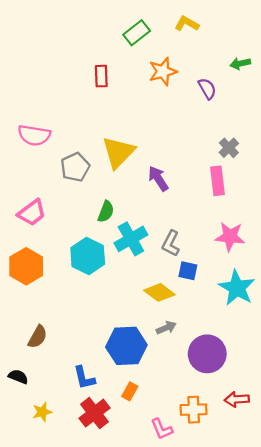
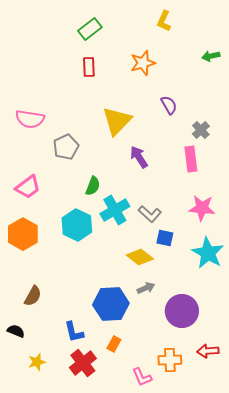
yellow L-shape: (187, 24) -> (164, 21), turned -95
green rectangle: (137, 33) -> (90, 29), moved
purple semicircle: (207, 89) -> (169, 105), moved
yellow triangle: (118, 152) -> (117, 121), moved
gray L-shape: (171, 243) -> (150, 214), turned -75

